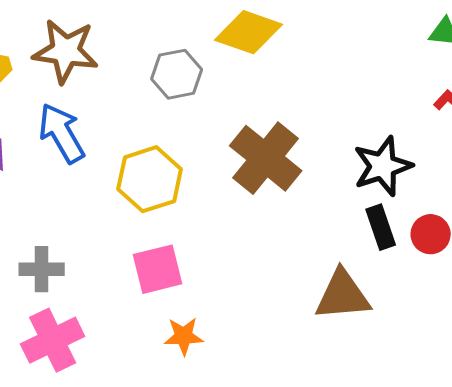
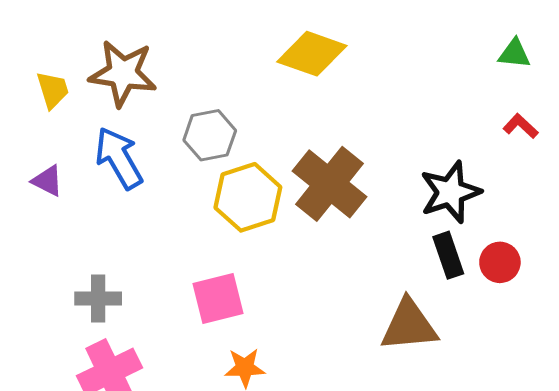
gray hexagon: (177, 74) -> (210, 135), moved
yellow hexagon: (150, 179) -> (248, 197), moved

